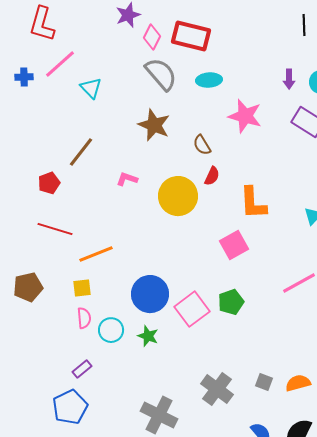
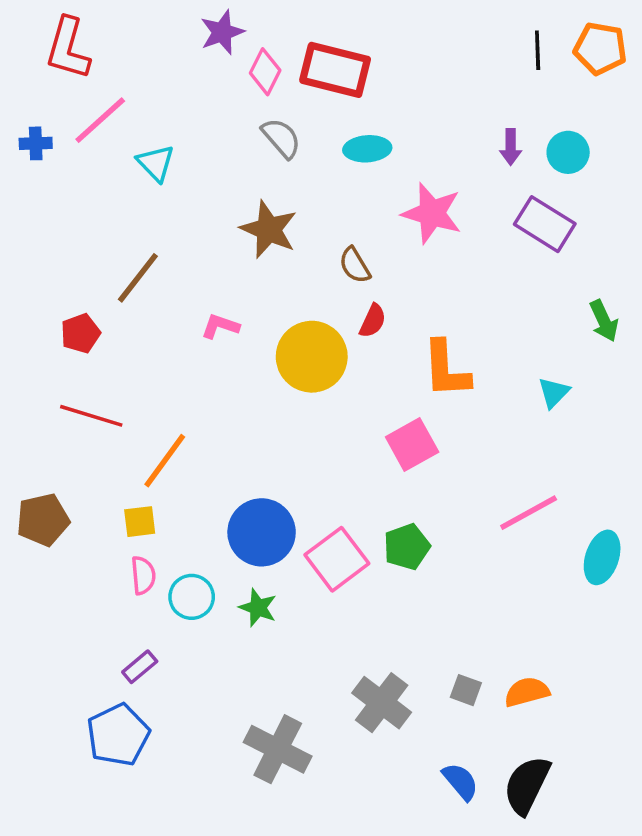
gray semicircle: (161, 74) -> (281, 138), size x0.7
orange line: (96, 254) -> (165, 461), turned -32

